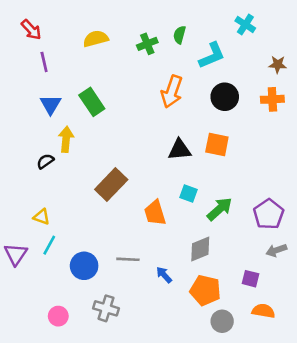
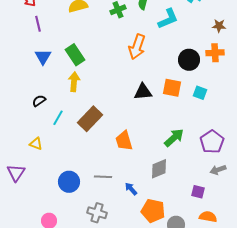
black circle: (225, 97) -> (189, 60), moved
yellow arrow: (66, 139) -> (74, 82), moved
cyan square: (189, 194) -> (200, 93), moved
cyan line: (49, 245) -> (58, 118), moved
orange pentagon: (205, 290) -> (153, 211), moved
gray cross: (106, 308) -> (97, 213), moved

